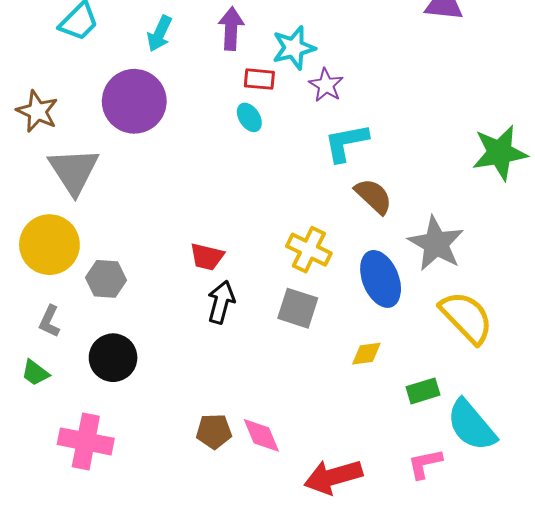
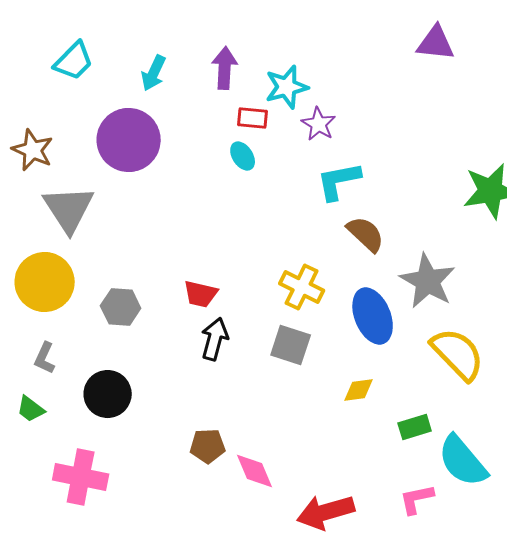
gray hexagon: (106, 279) -> (121, 307), moved
brown pentagon: (214, 431) -> (208, 446), moved

